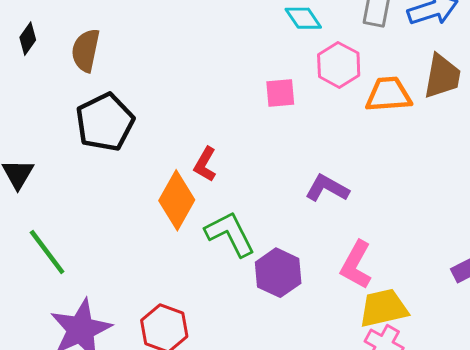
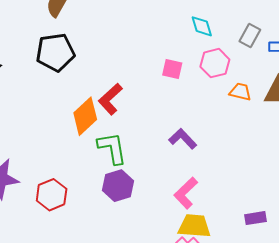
orange trapezoid: (388, 94) -> (240, 92), size x0.7
red L-shape: (205, 164) -> (110, 99), size x1.4
purple hexagon: (278, 273) -> (118, 186), moved

